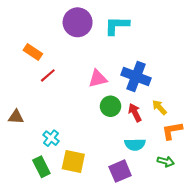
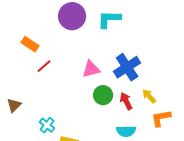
blue cross: (136, 76) -> (127, 67), turned 36
brown triangle: (16, 117) -> (14, 105), turned -49

